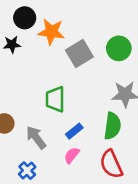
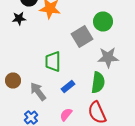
gray square: (79, 53) -> (82, 36), moved
pink semicircle: (72, 155) -> (66, 114), moved

